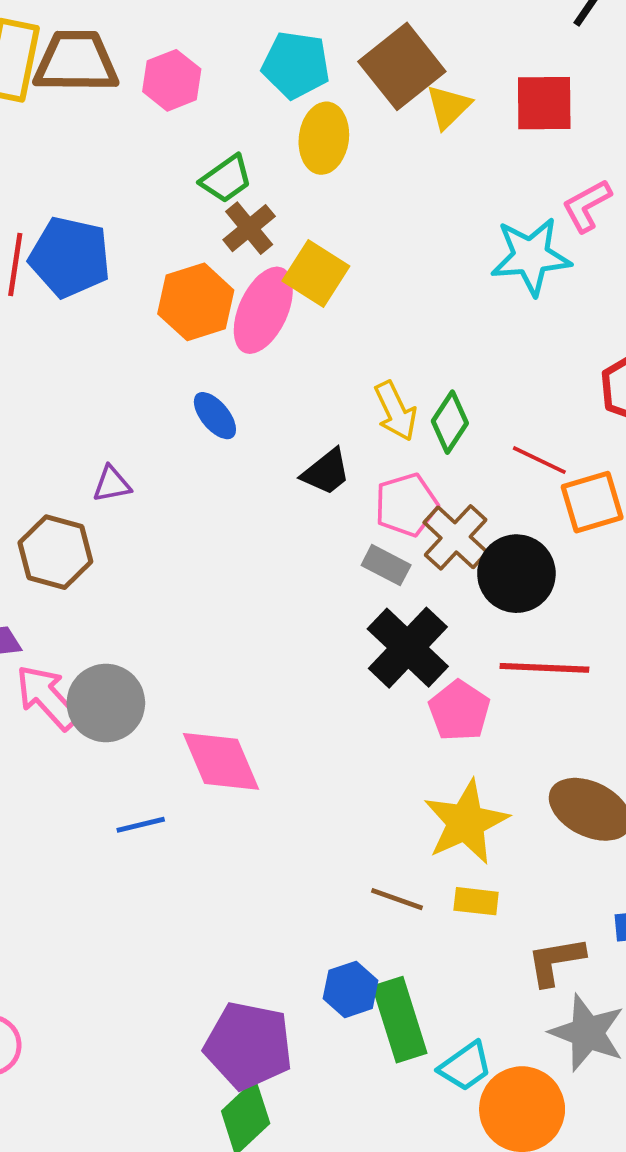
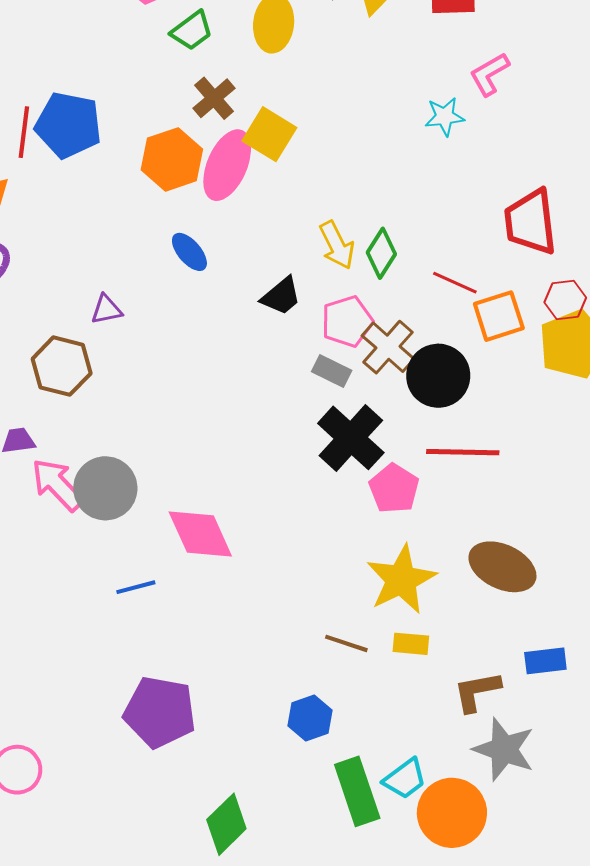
green trapezoid: (226, 179) -> (192, 31), moved
cyan star: (531, 256) -> (445, 117), size x0.6
green rectangle: (400, 1020) -> (357, 791), moved
purple pentagon: (248, 1045) -> (160, 712), moved

